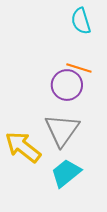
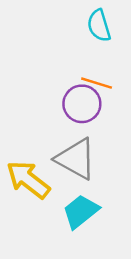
gray triangle: (62, 130) -> (76, 159), turned -36

